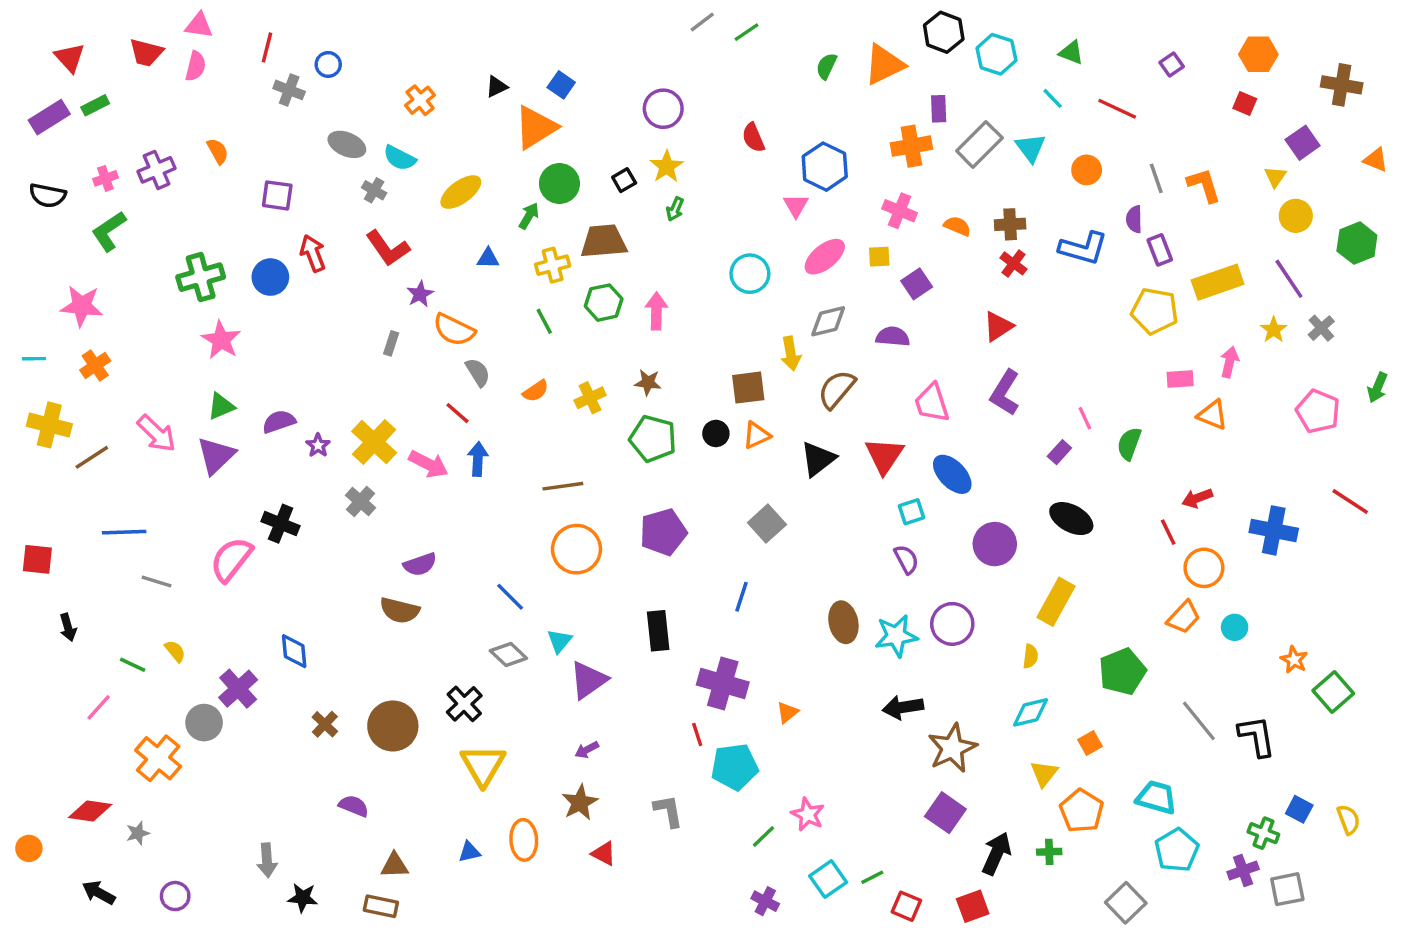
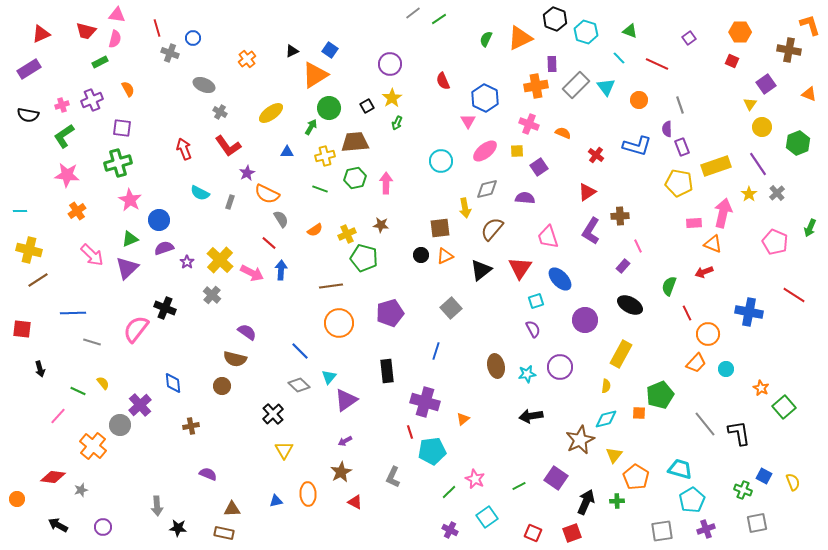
red line: (267, 47) -> (157, 28), turned -30
red triangle: (70, 58) -> (41, 34), turned 48
green rectangle: (95, 105) -> (100, 62), moved
cyan semicircle: (400, 158) -> (200, 193), moved
orange L-shape: (1204, 185) -> (810, 25), moved
purple square: (277, 195) -> (122, 128), moved
brown cross: (1010, 224) -> (620, 216), moved
blue circle: (270, 277) -> (159, 220), moved
pink star: (82, 306) -> (67, 175), moved
green line: (544, 321) -> (320, 189), turned -42
pink arrow: (1229, 362) -> (723, 213), size x1.6
orange cross: (95, 365) -> (77, 211), moved
green pentagon: (653, 439) -> (364, 258), moved
green semicircle: (1129, 444) -> (669, 286), moved
brown line: (92, 457) -> (38, 280), moved
red arrow: (1197, 498) -> (704, 272), moved
purple semicircle: (420, 564) -> (247, 332), turned -126
cyan star: (896, 636) -> (527, 374), size x0.7
brown cross: (325, 724) -> (191, 426), turned 35
brown circle: (393, 726) -> (222, 386), moved, size x0.6
orange square: (1090, 743) -> (639, 413), moved, turned 32
brown star: (952, 748) -> (580, 440), moved
yellow triangle: (483, 765) -> (284, 450), size x0.7
gray L-shape: (668, 811) -> (393, 477), turned -145
purple cross: (1243, 871) -> (706, 529), moved
green line: (872, 877) -> (519, 486), moved
gray square: (1126, 903) -> (662, 531), turned 35

